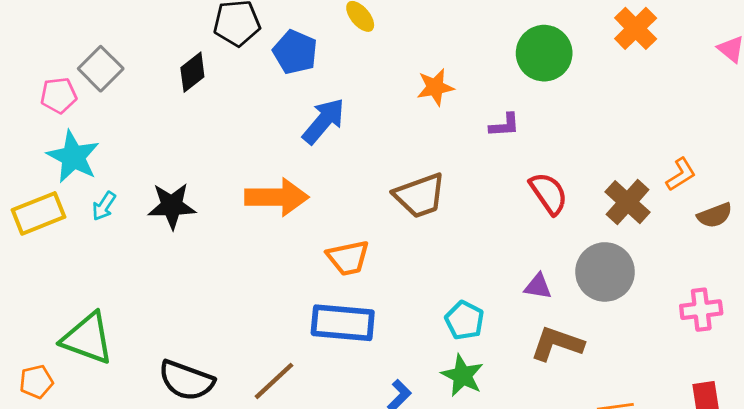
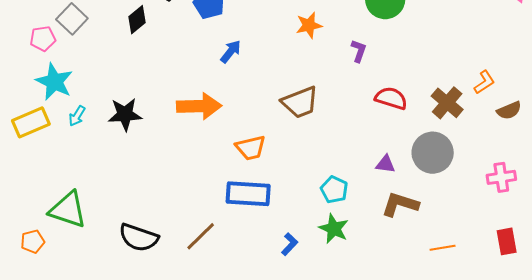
blue arrow: (324, 121) -> (231, 52), size x0.7
purple L-shape: (505, 125) -> (359, 51), turned -65
red semicircle: (549, 193) -> (391, 98), turned -36

